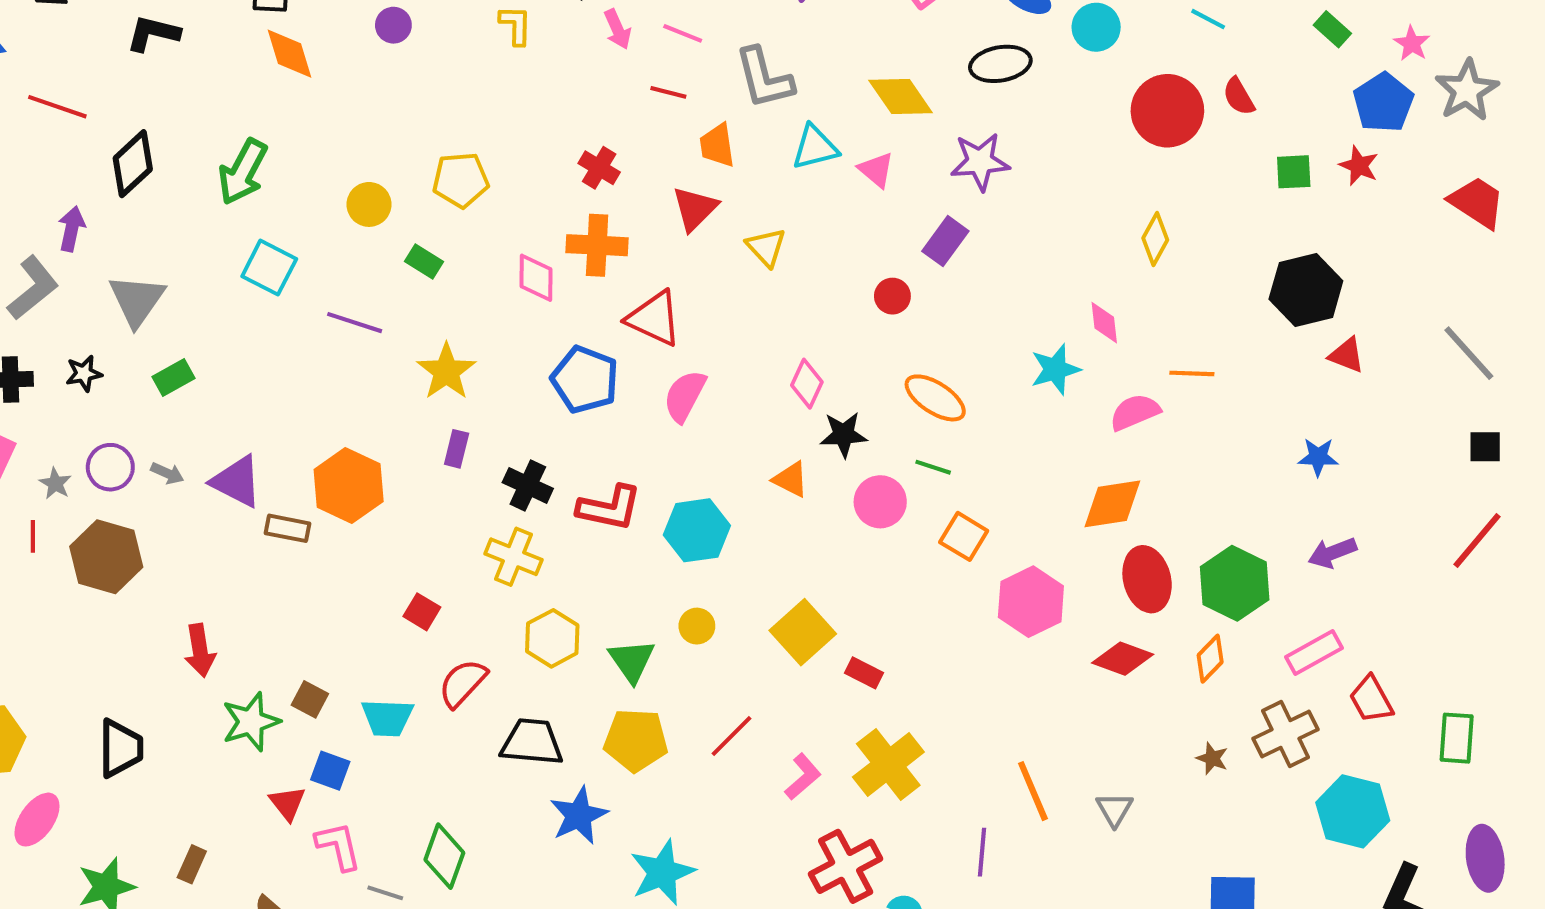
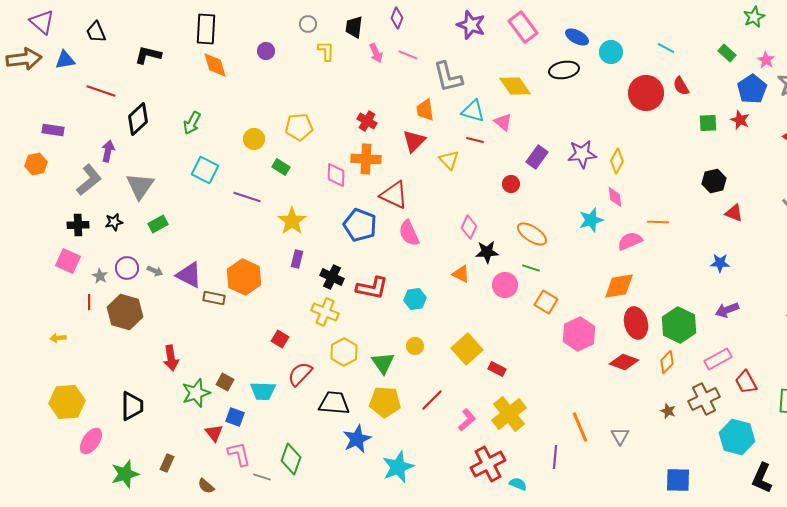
red line: (668, 92) -> (475, 140), moved
cyan triangle: (815, 147) -> (473, 111), turned 30
purple star: (980, 162) -> (582, 154), moved
green arrow: (243, 172) -> (192, 123), size x0.7
yellow diamond: (1155, 239) -> (617, 161), moved
black hexagon: (1306, 290) -> (714, 181), size x0.7
pink semicircle: (685, 396) -> (409, 233), turned -52
cyan hexagon: (697, 530) -> (415, 299), size x0.7

